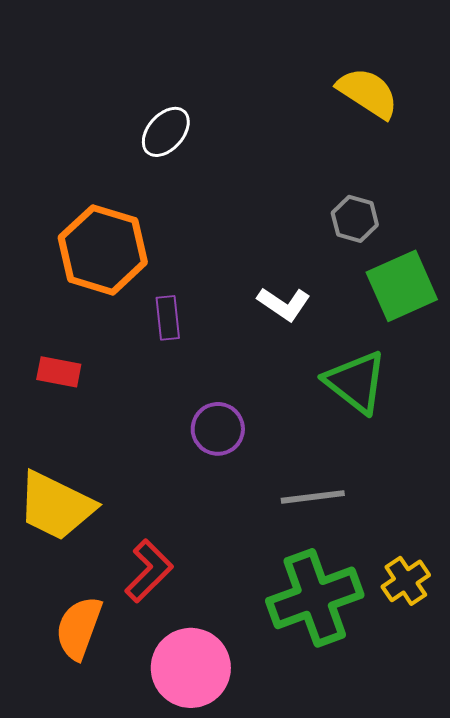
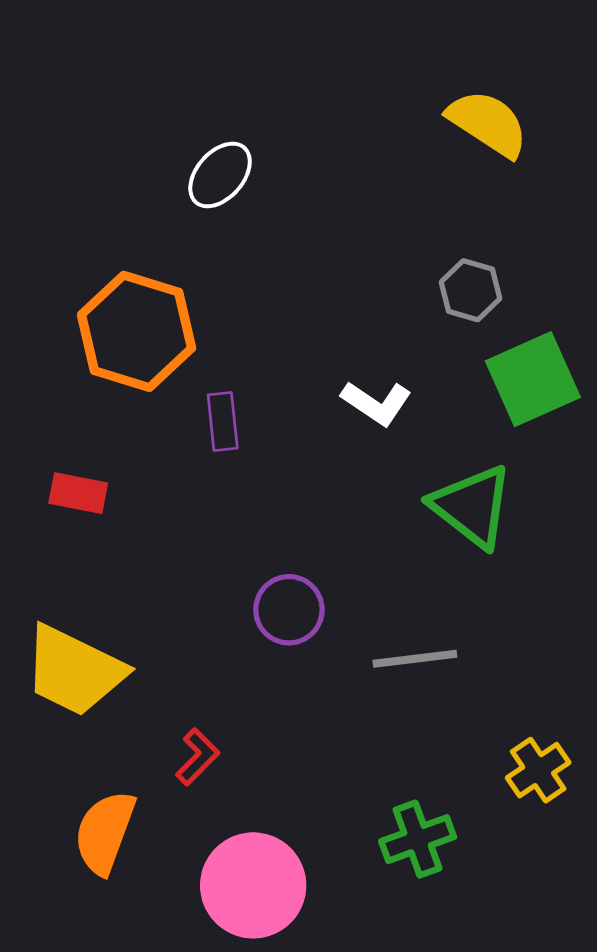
purple circle: (218, 429) -> (289, 610), moved
red L-shape: (149, 571) -> (197, 757), size x0.7
green cross: (315, 598) -> (418, 839), moved, size x0.6

